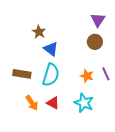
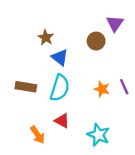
brown circle: (95, 42) -> (96, 41), moved
orange arrow: (32, 103) -> (37, 135), moved
cyan star: (84, 103) -> (98, 135), moved

